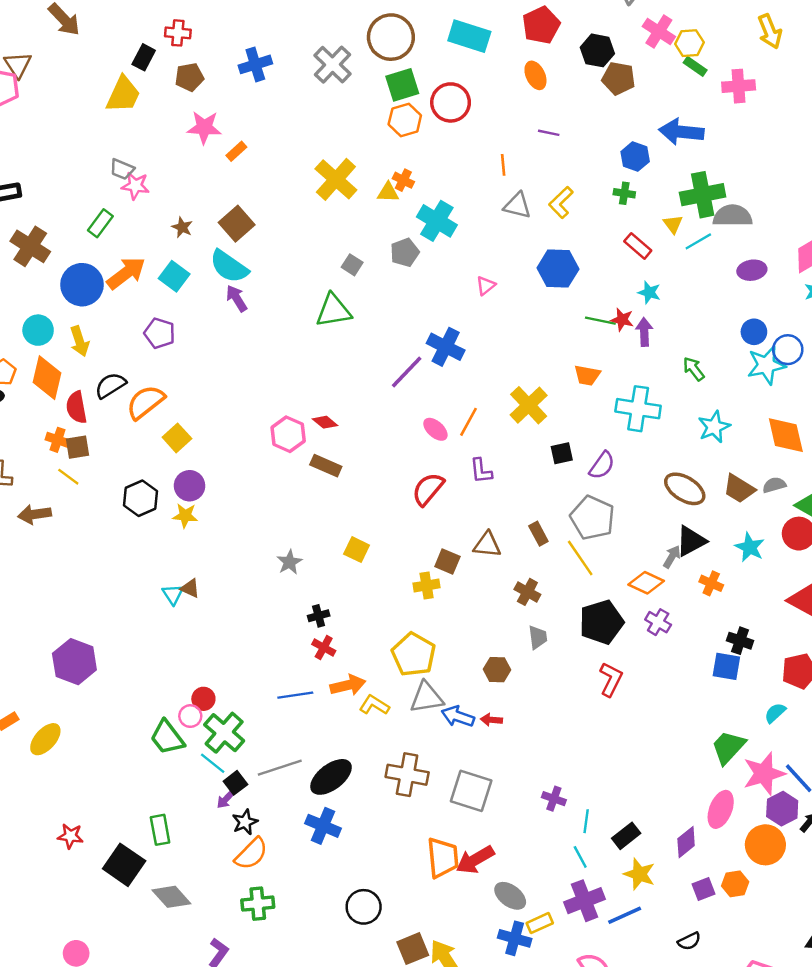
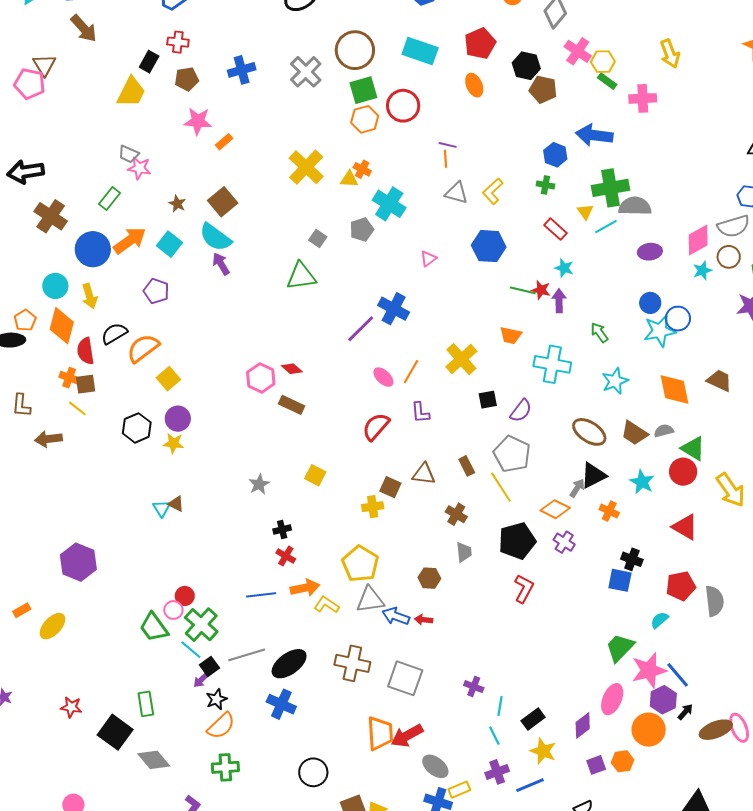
purple line: (549, 133) -> (448, 145), moved
purple cross: (585, 901) -> (497, 772), size x0.7

